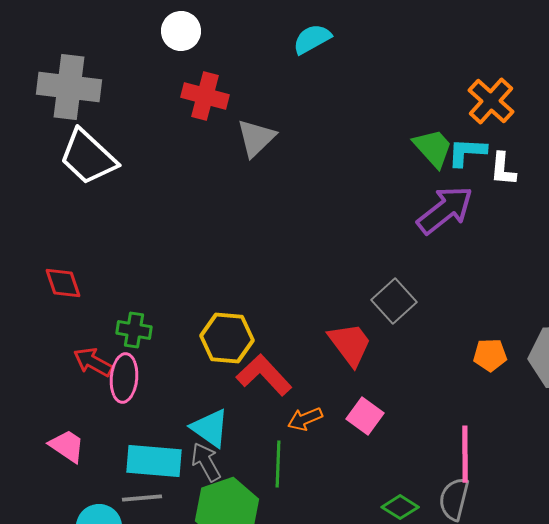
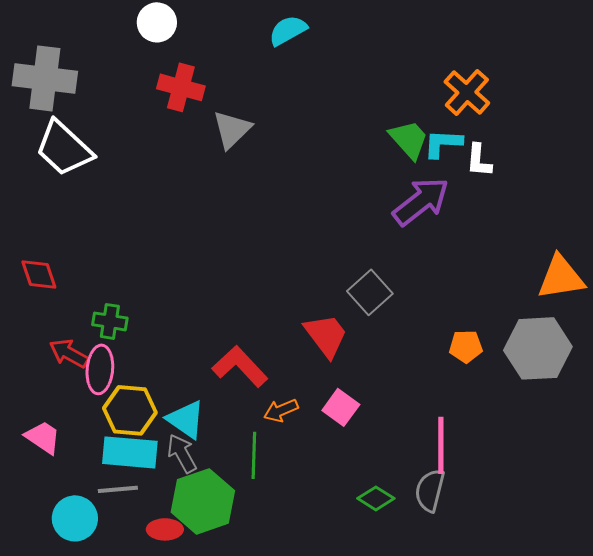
yellow hexagon: (227, 338) -> (130, 410), moved

